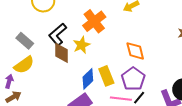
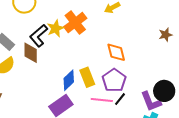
yellow star: (82, 45) -> (55, 28), moved
brown diamond: (62, 53) -> (31, 53), moved

